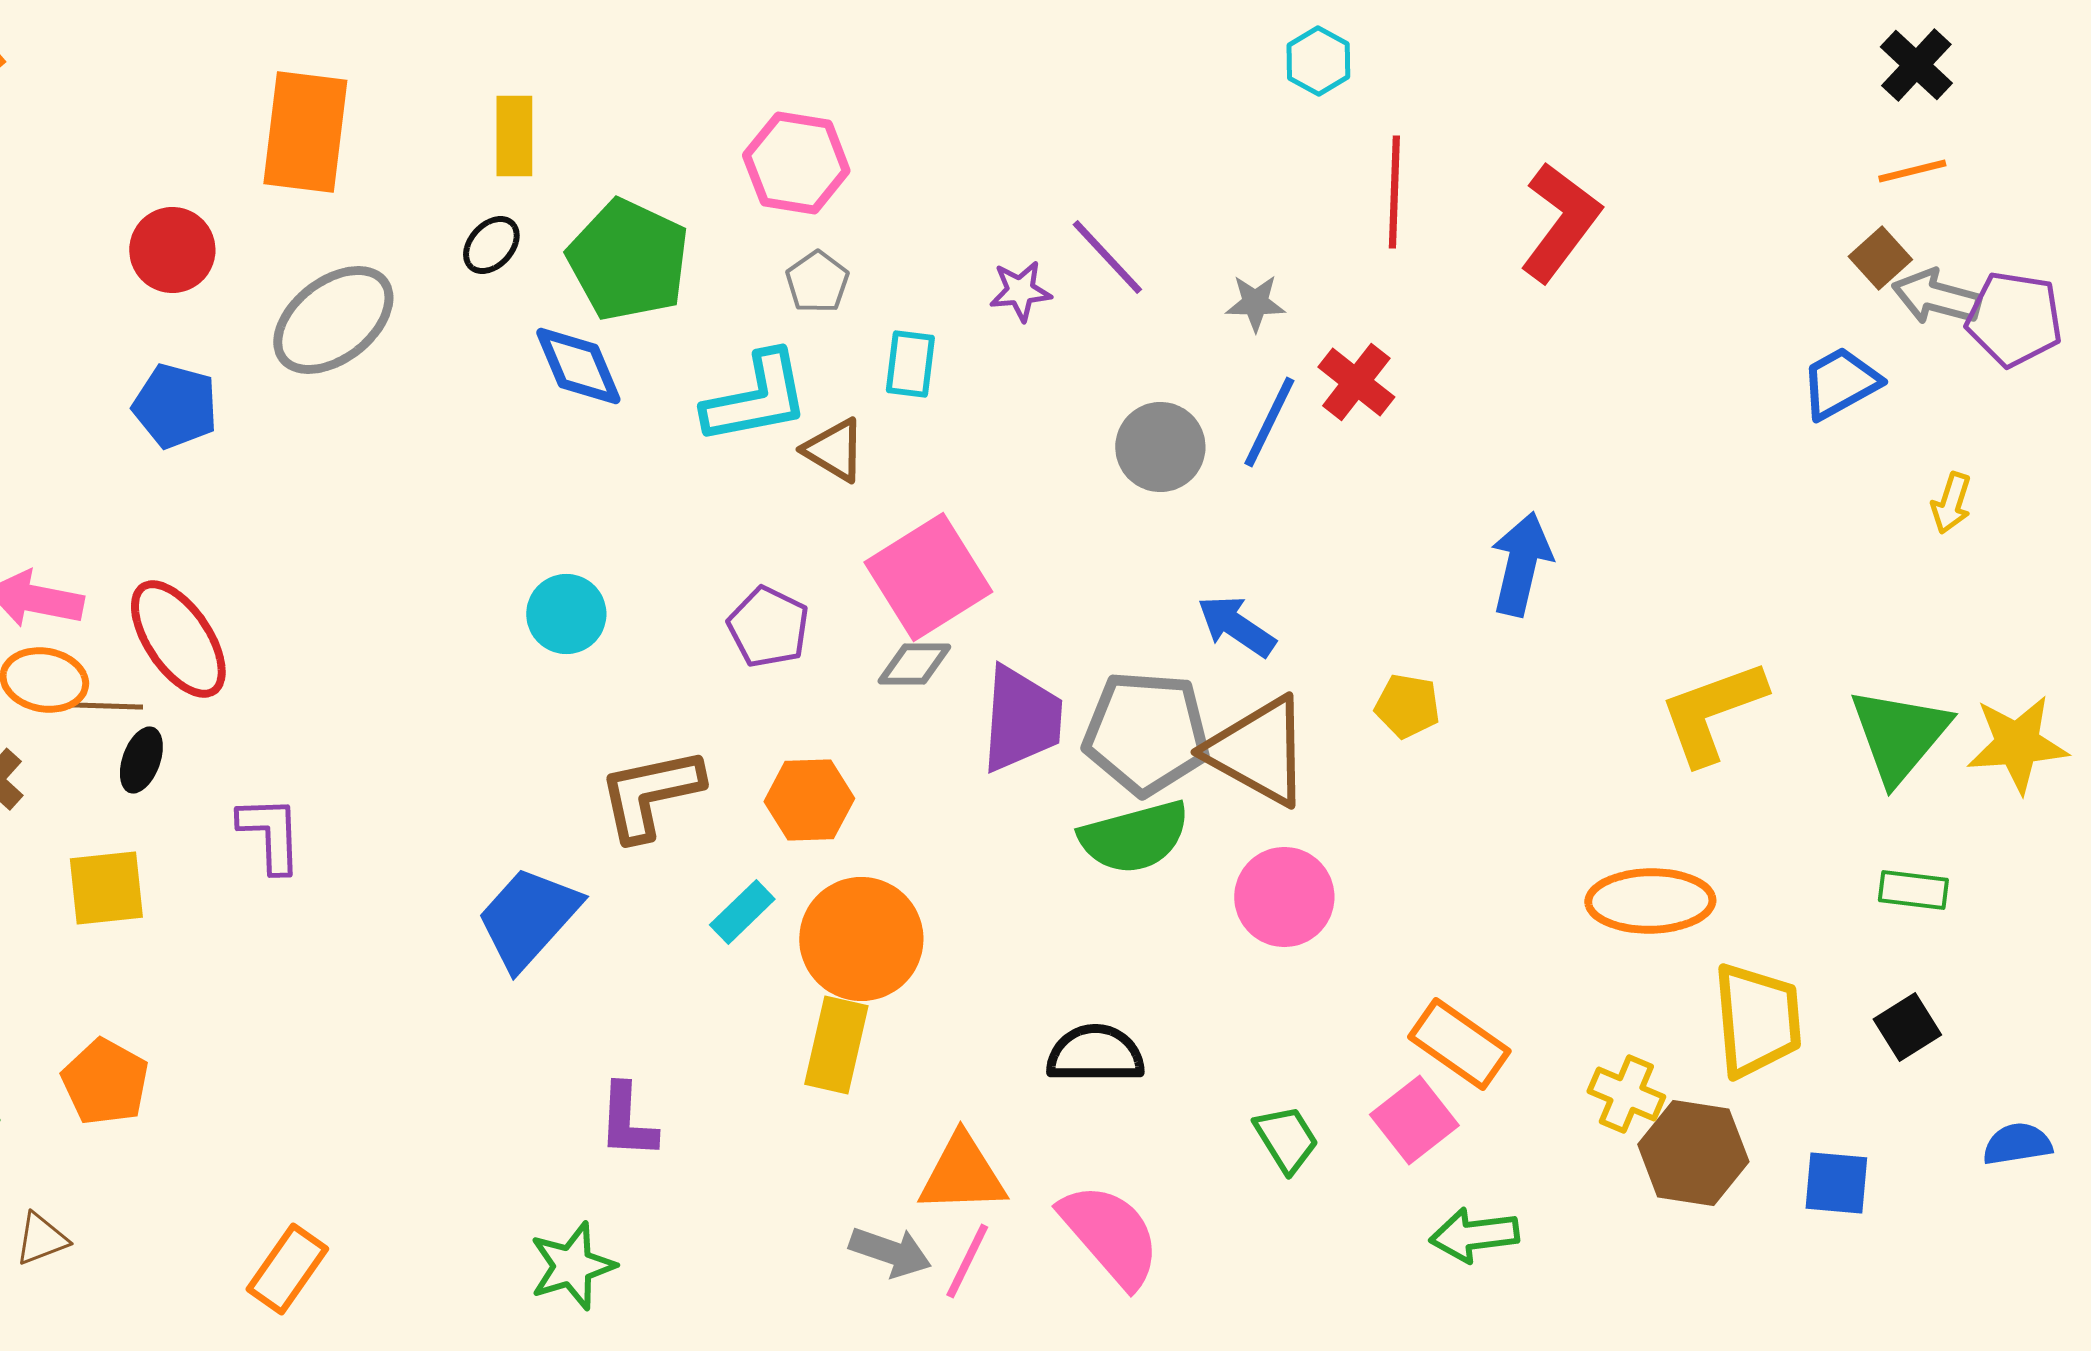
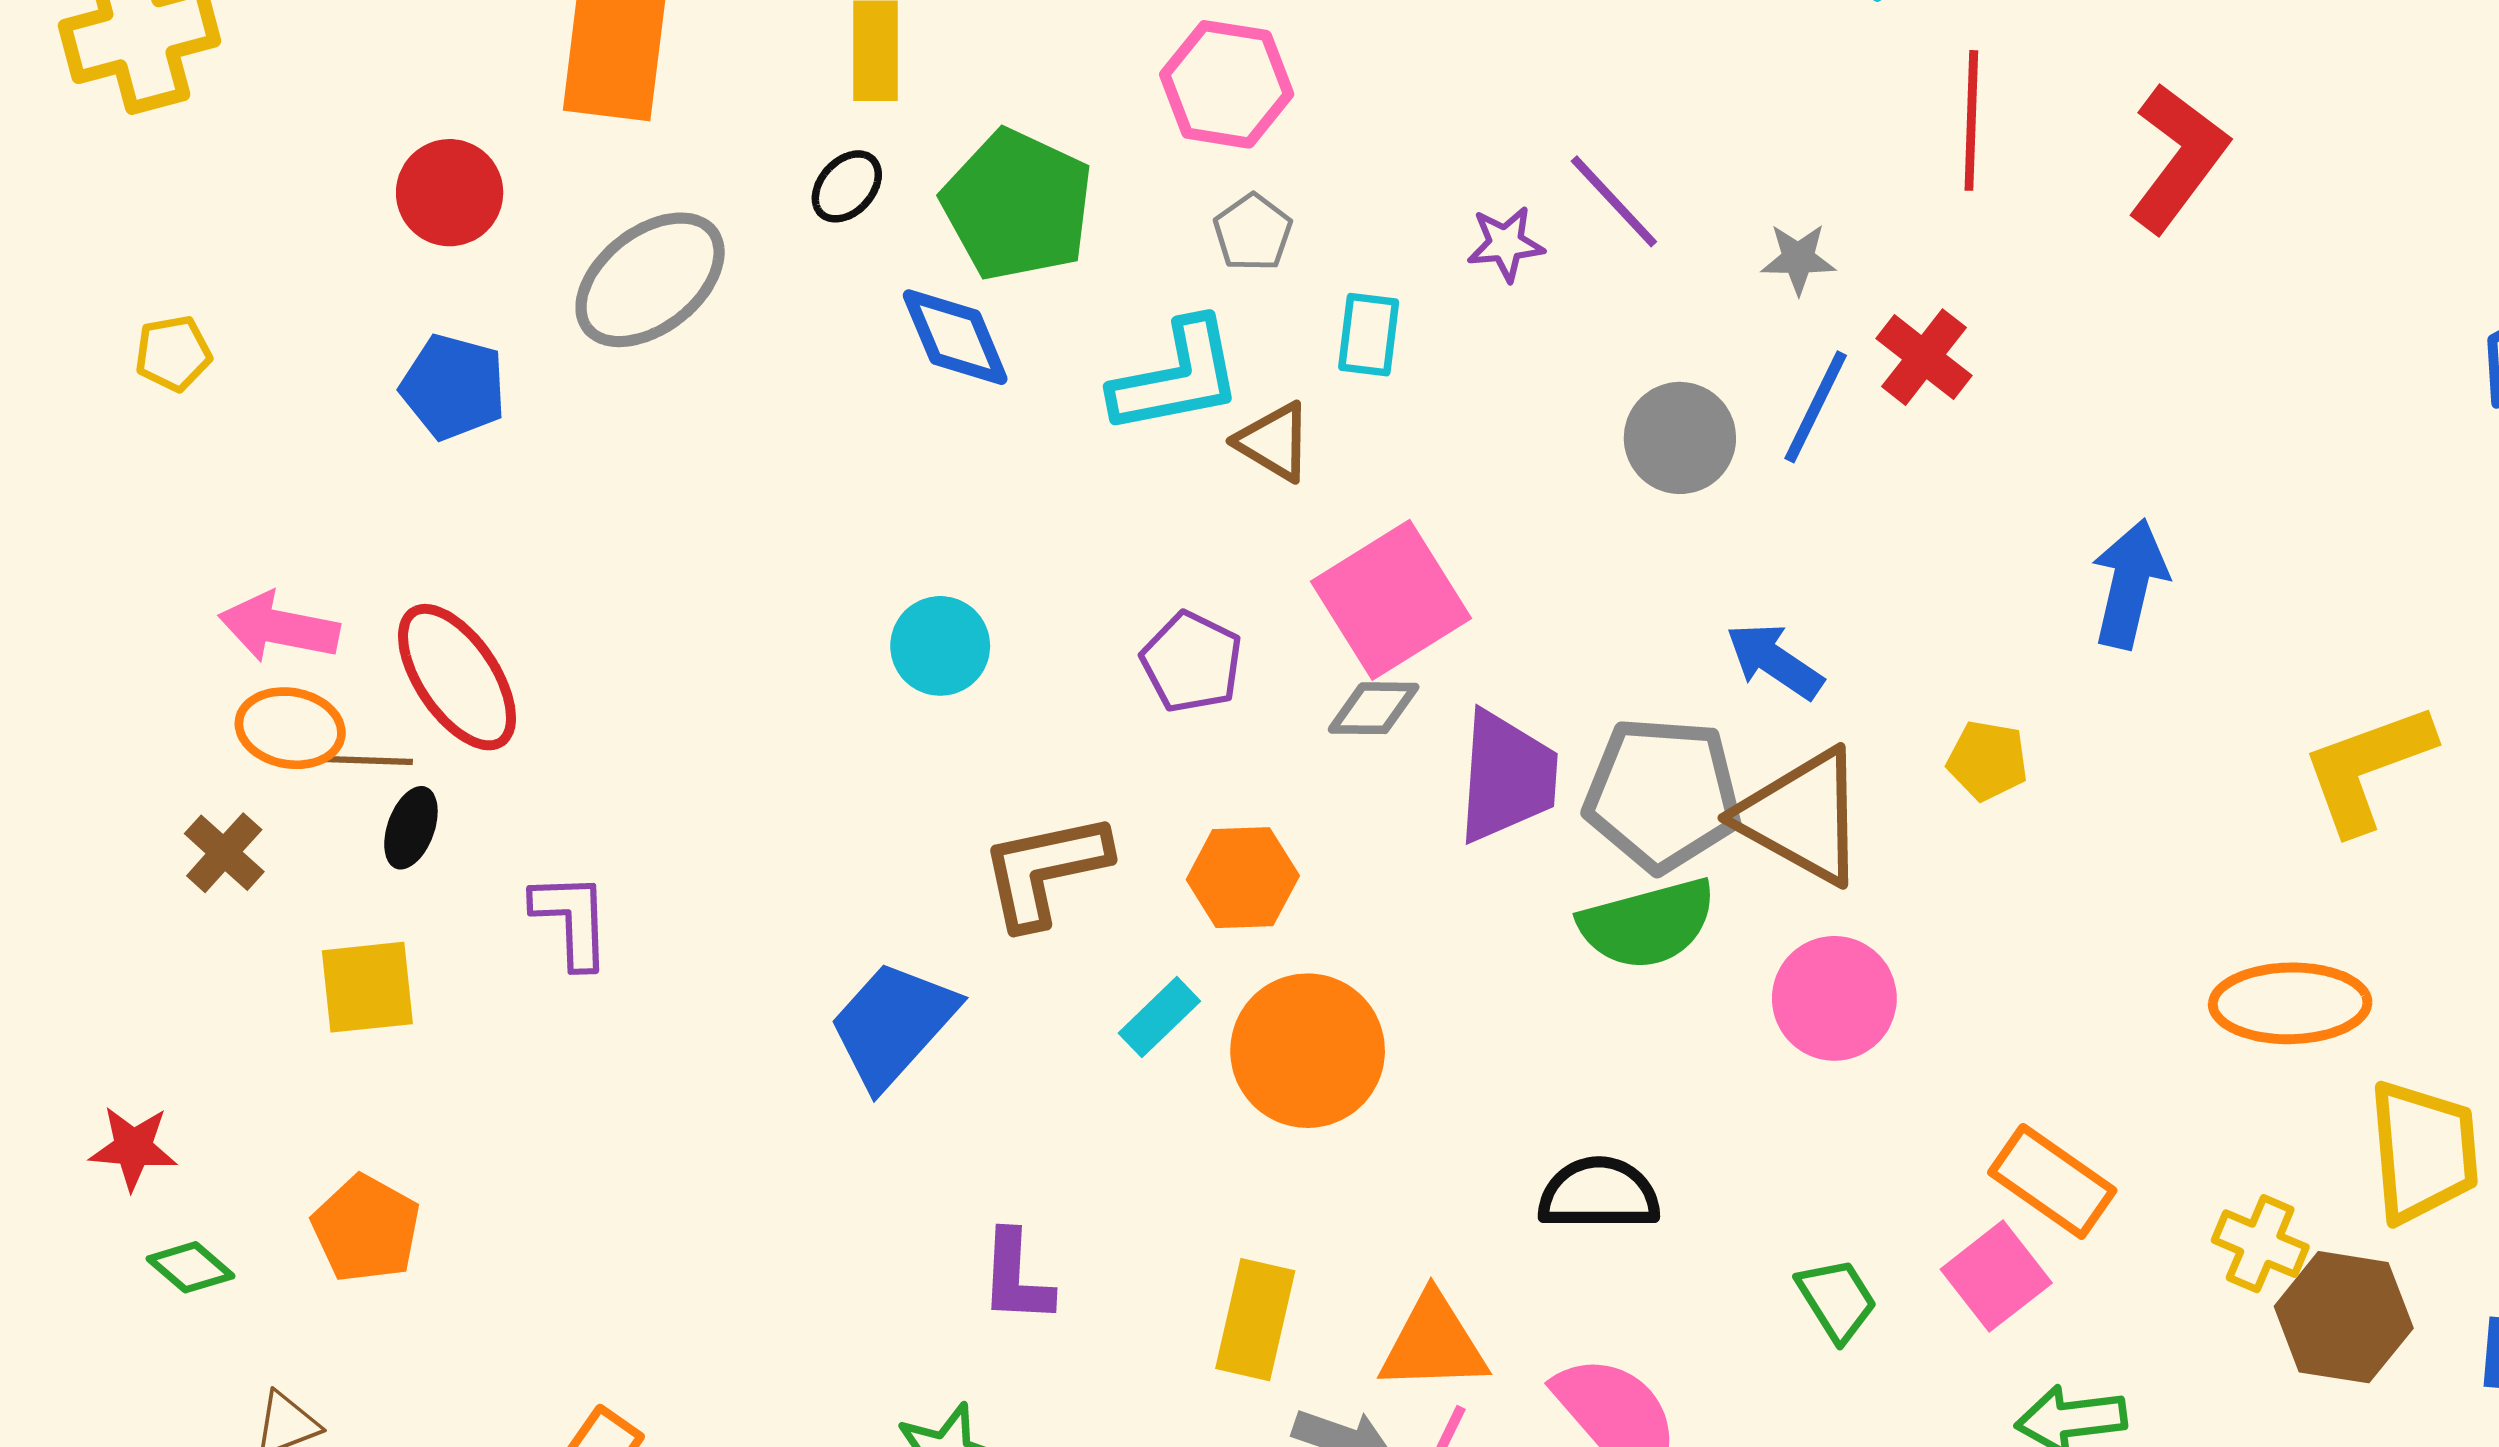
yellow rectangle: (836, 1045) -> (1255, 1320), moved

